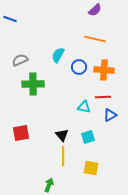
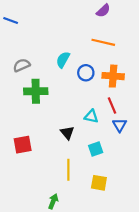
red line: (103, 97) -> (112, 105), turned 70
blue triangle: (110, 115) -> (120, 125), turned -32
black triangle: (62, 135) -> (67, 133), moved

